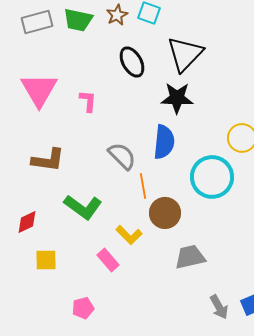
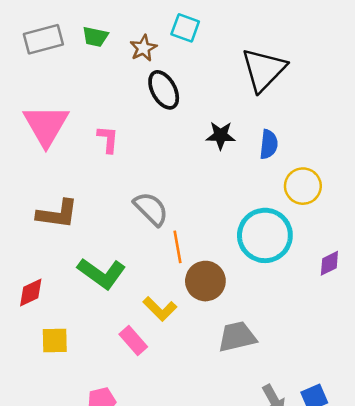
brown star: (117, 15) -> (143, 48), moved
green trapezoid: (78, 20) -> (95, 37), size x0.7
black triangle: (185, 54) -> (264, 70), moved
black star: (177, 98) -> (221, 135), size x0.7
blue semicircle: (164, 142) -> (269, 144), moved, size x0.7

